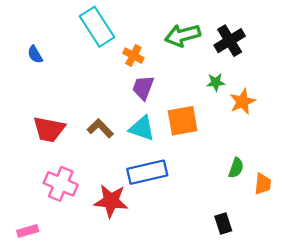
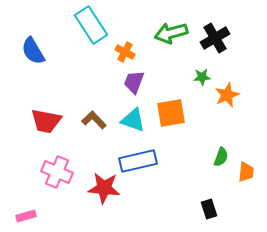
blue semicircle: (35, 54) -> (33, 51), size x1.6

